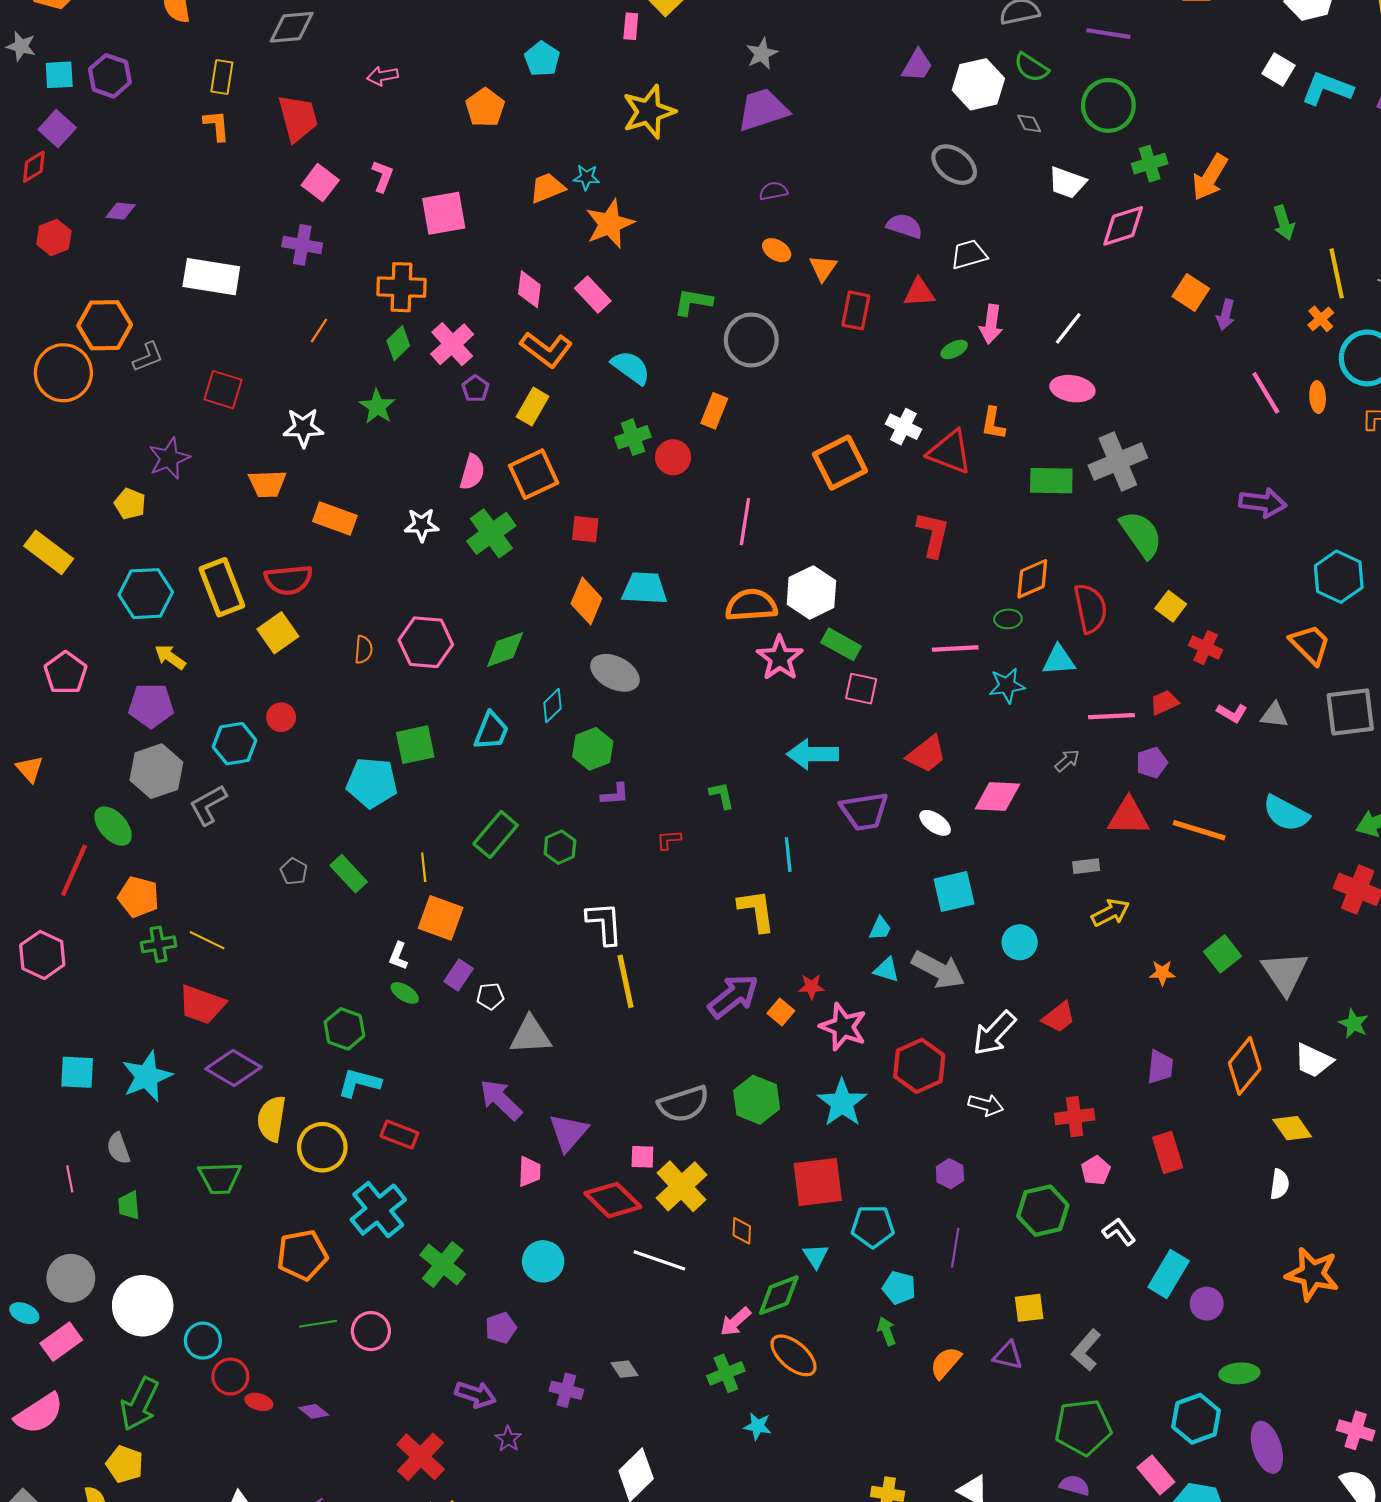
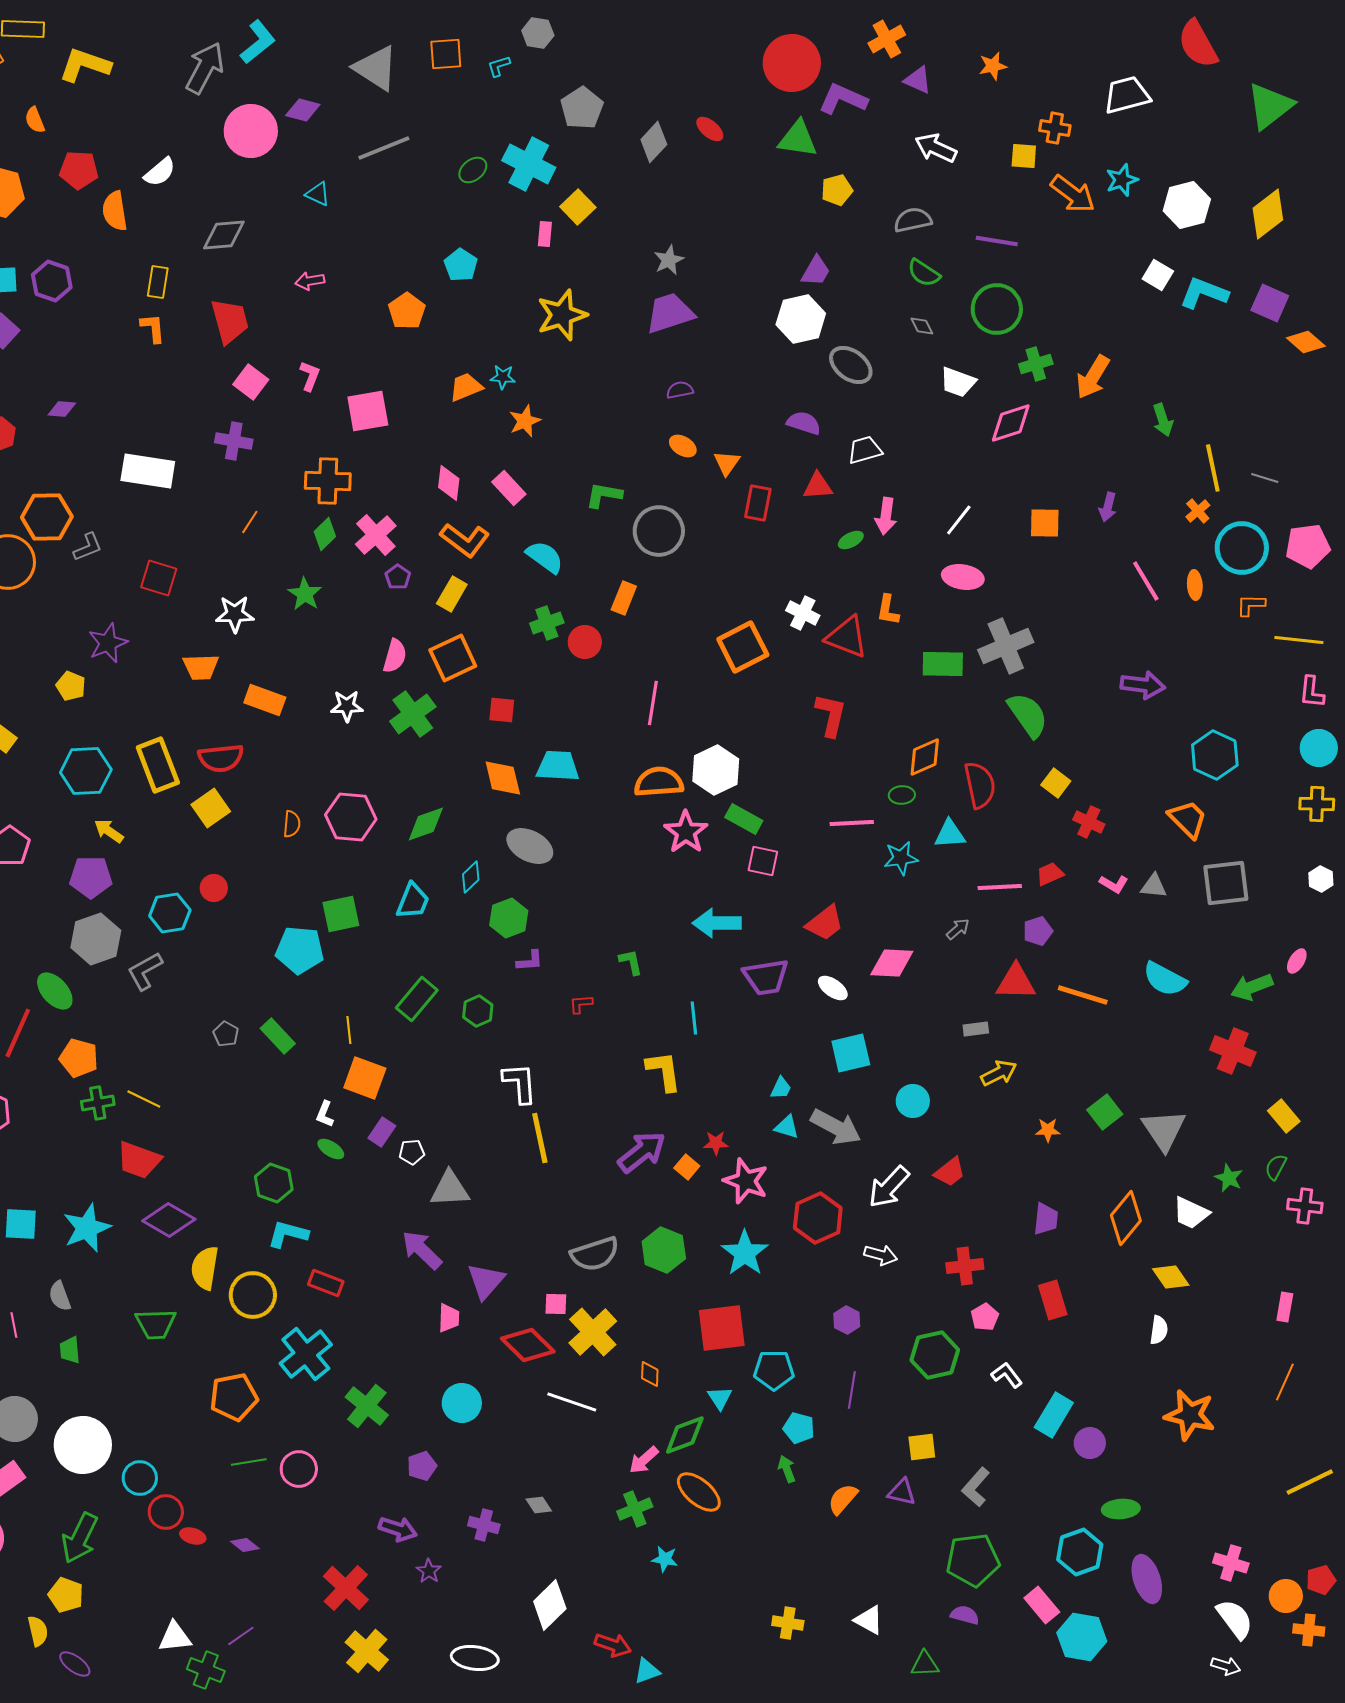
white hexagon: (978, 84) -> (801, 319), moved
orange star: (610, 224) -> (525, 421), size x0.7
orange square: (1191, 292) -> (1045, 523), moved, turned -32
orange diamond: (586, 601) -> (503, 778), turned -36

